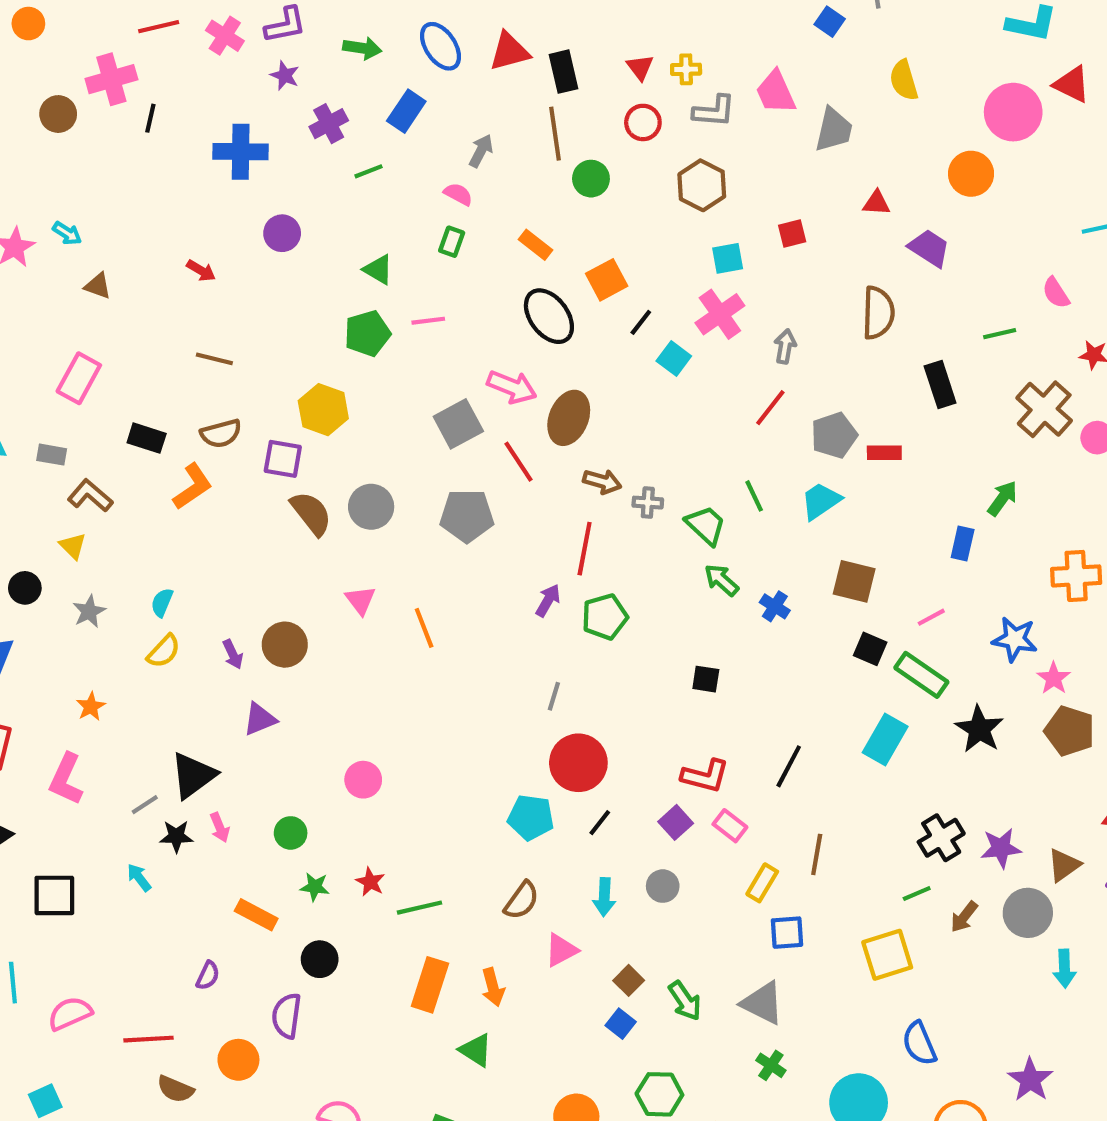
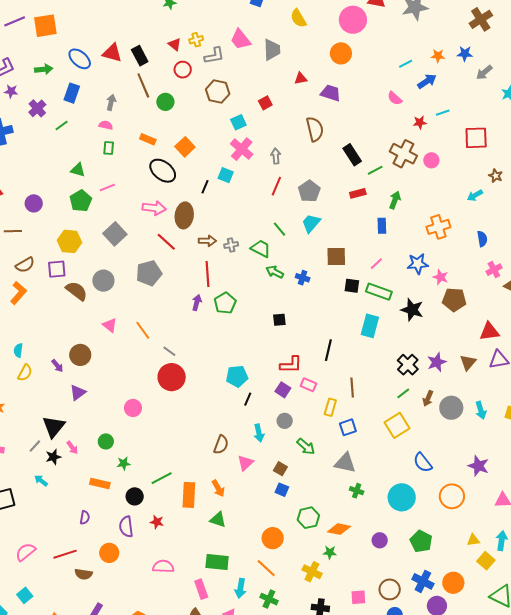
red triangle: (509, 51) -> (112, 53), turned 45
purple circle: (282, 233) -> (34, 203), moved
black line: (641, 322) -> (205, 187), moved
green line: (1000, 334) -> (375, 170), moved
gray square: (458, 424) -> (115, 234), moved
red rectangle: (884, 453) -> (358, 193), moved
gray line: (554, 696) -> (169, 351), moved, turned -56
red circle: (578, 763) -> (172, 377), moved
cyan pentagon: (531, 817) -> (237, 376), moved
red star: (370, 882) -> (157, 522), moved
green line: (419, 908) -> (162, 478), moved
gray circle: (1028, 913) -> (451, 408), moved
green arrow: (685, 1001) -> (306, 446), moved

